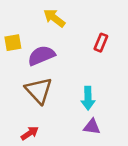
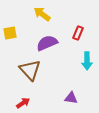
purple semicircle: (41, 56) -> (47, 43), moved
cyan arrow: (88, 98) -> (87, 61), moved

